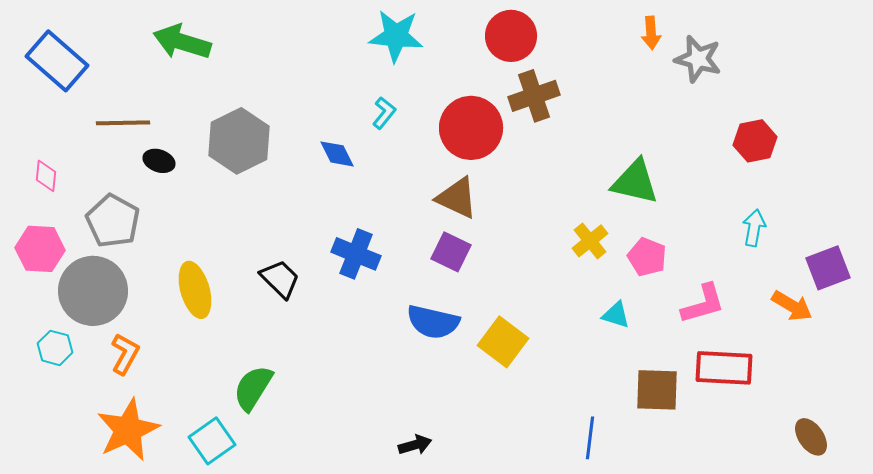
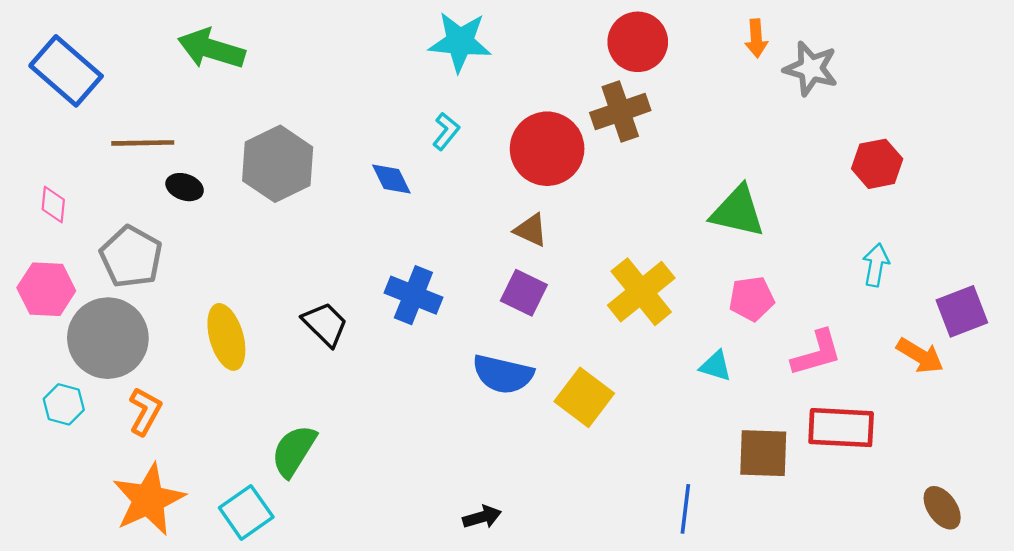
red circle: (511, 36) -> (638, 42), moved
brown triangle: (457, 198) -> (531, 230), size x0.7
yellow cross: (590, 241) -> (641, 292), moved, size x1.6
pink pentagon: (647, 257) -> (752, 299), turned -30

